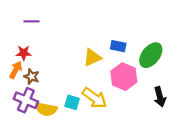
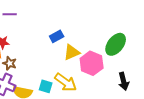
blue rectangle: (118, 46) -> (57, 36), moved, turned -40
yellow triangle: (92, 57) -> (72, 52), moved

